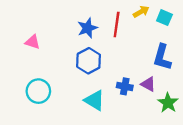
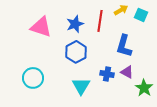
pink triangle: (33, 42) -> (41, 27), moved, size x1.6
blue L-shape: (162, 57) -> (124, 46), moved
cyan triangle: (94, 100) -> (81, 86), turned 30

